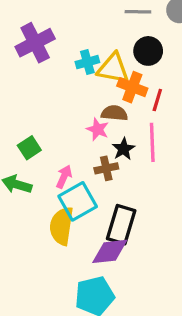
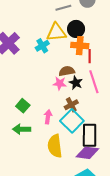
yellow triangle: (113, 68) -> (56, 32), moved
orange cross: (132, 87) -> (80, 46), moved
black star: (123, 149) -> (76, 83), moved
cyan square: (78, 201) -> (72, 121), moved
purple diamond: (110, 251) -> (87, 153), turned 30

